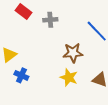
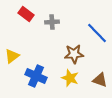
blue cross: (21, 75) -> (36, 76), moved, size x1.5

